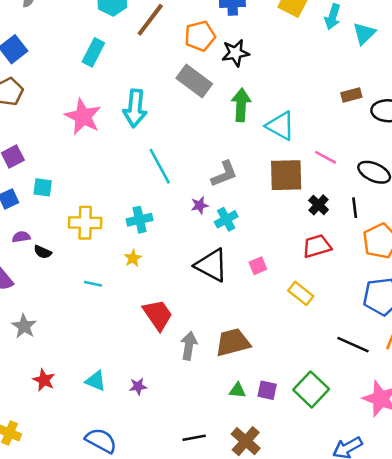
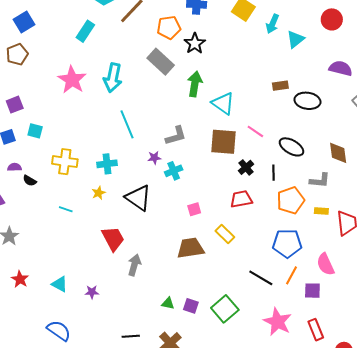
black star: (235, 53) -> (195, 43), turned -30
black triangle: (211, 265) -> (138, 198), moved
brown trapezoid: (233, 342) -> (190, 248), moved

